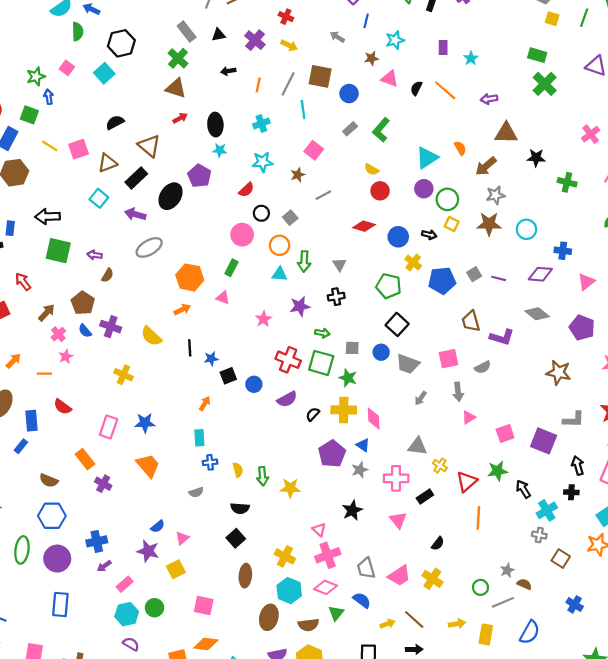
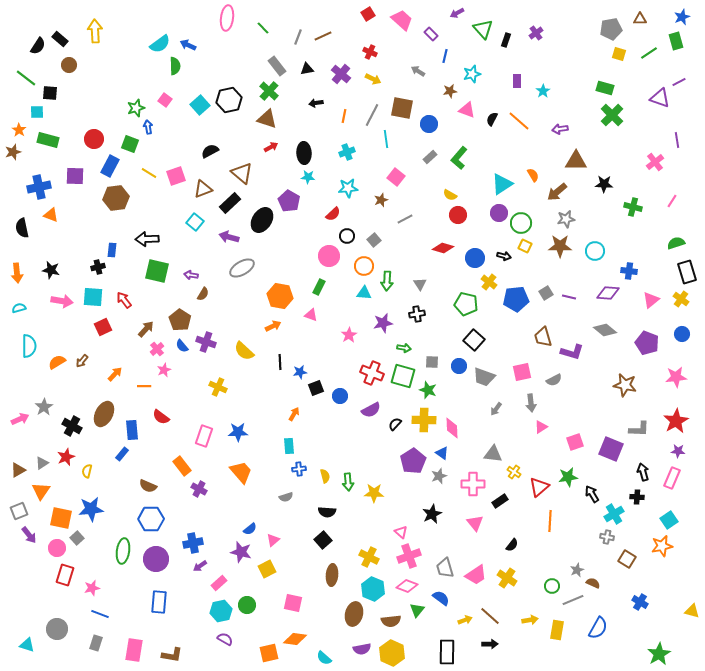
green line: (584, 18) -> (649, 53), turned 36
black hexagon: (121, 43) -> (229, 100), moved

